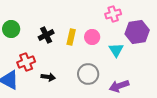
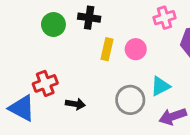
green circle: (11, 29) -> (53, 25), moved
black cross: (46, 35) -> (89, 18), moved, turned 35
cyan triangle: (116, 50) -> (160, 86), moved, turned 35

